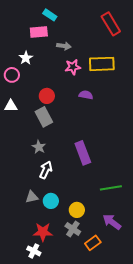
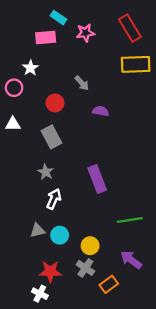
gray arrow: (64, 46) -> (82, 83), moved, turned 40
yellow rectangle: (102, 64) -> (136, 64), moved
pink star: (73, 67) -> (85, 33), moved
red circle: (47, 96) -> (55, 103), moved

